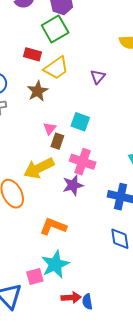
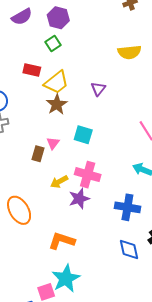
green square: (55, 29) -> (53, 43), size x0.6
brown star: (38, 91) -> (57, 104), moved
brown rectangle: (57, 141) -> (38, 154), moved
yellow arrow: (39, 168) -> (59, 182), moved, size x0.6

